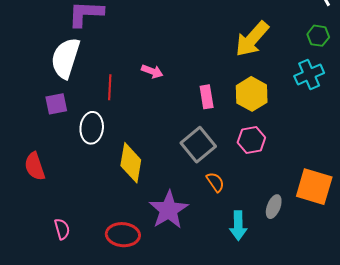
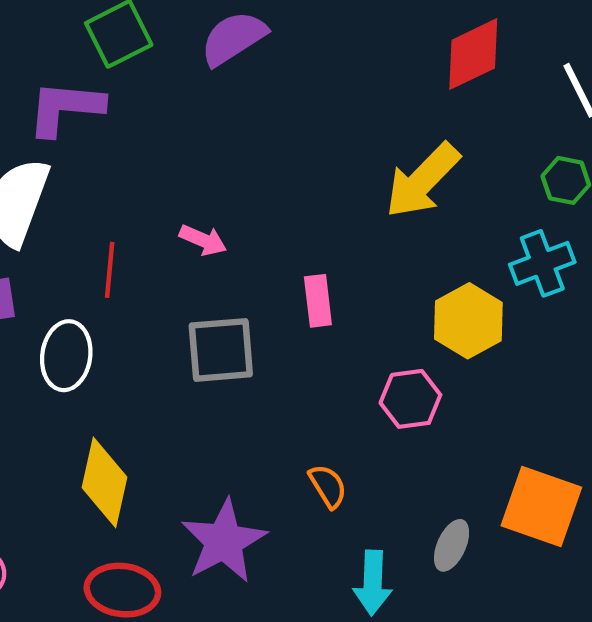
yellow hexagon: (252, 94) -> (468, 321), moved
gray square: (198, 145) -> (221, 350), moved, turned 32
yellow diamond: (131, 163) -> (104, 482), moved

